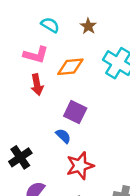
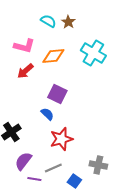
cyan semicircle: (50, 25) -> (48, 21), moved
red arrow: (37, 85) -> (25, 71), turned 60

